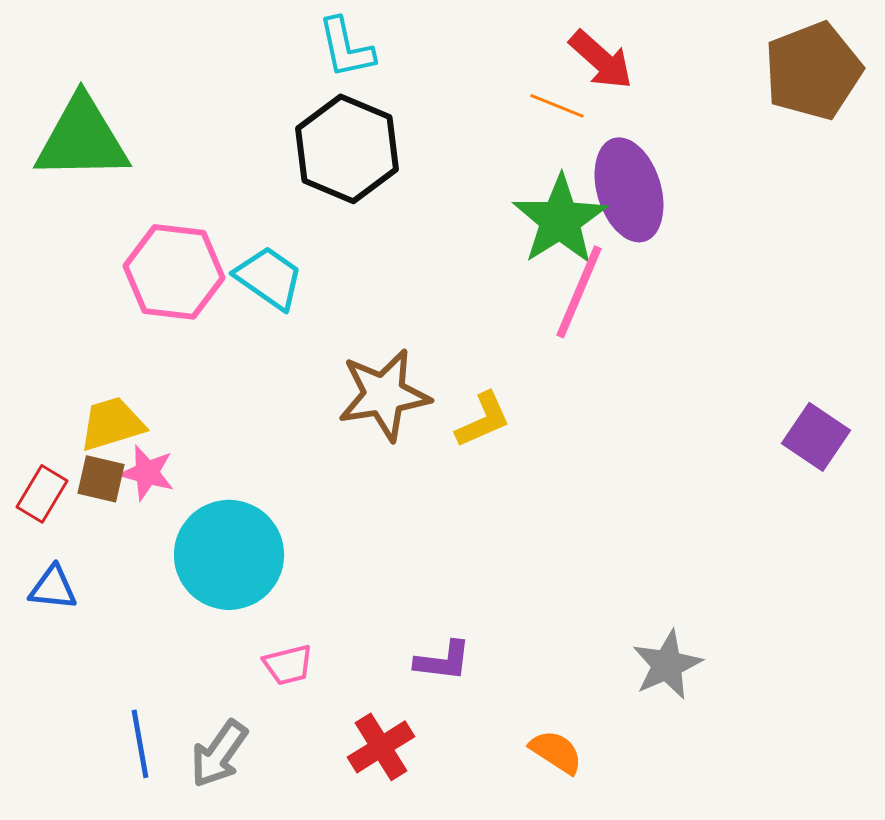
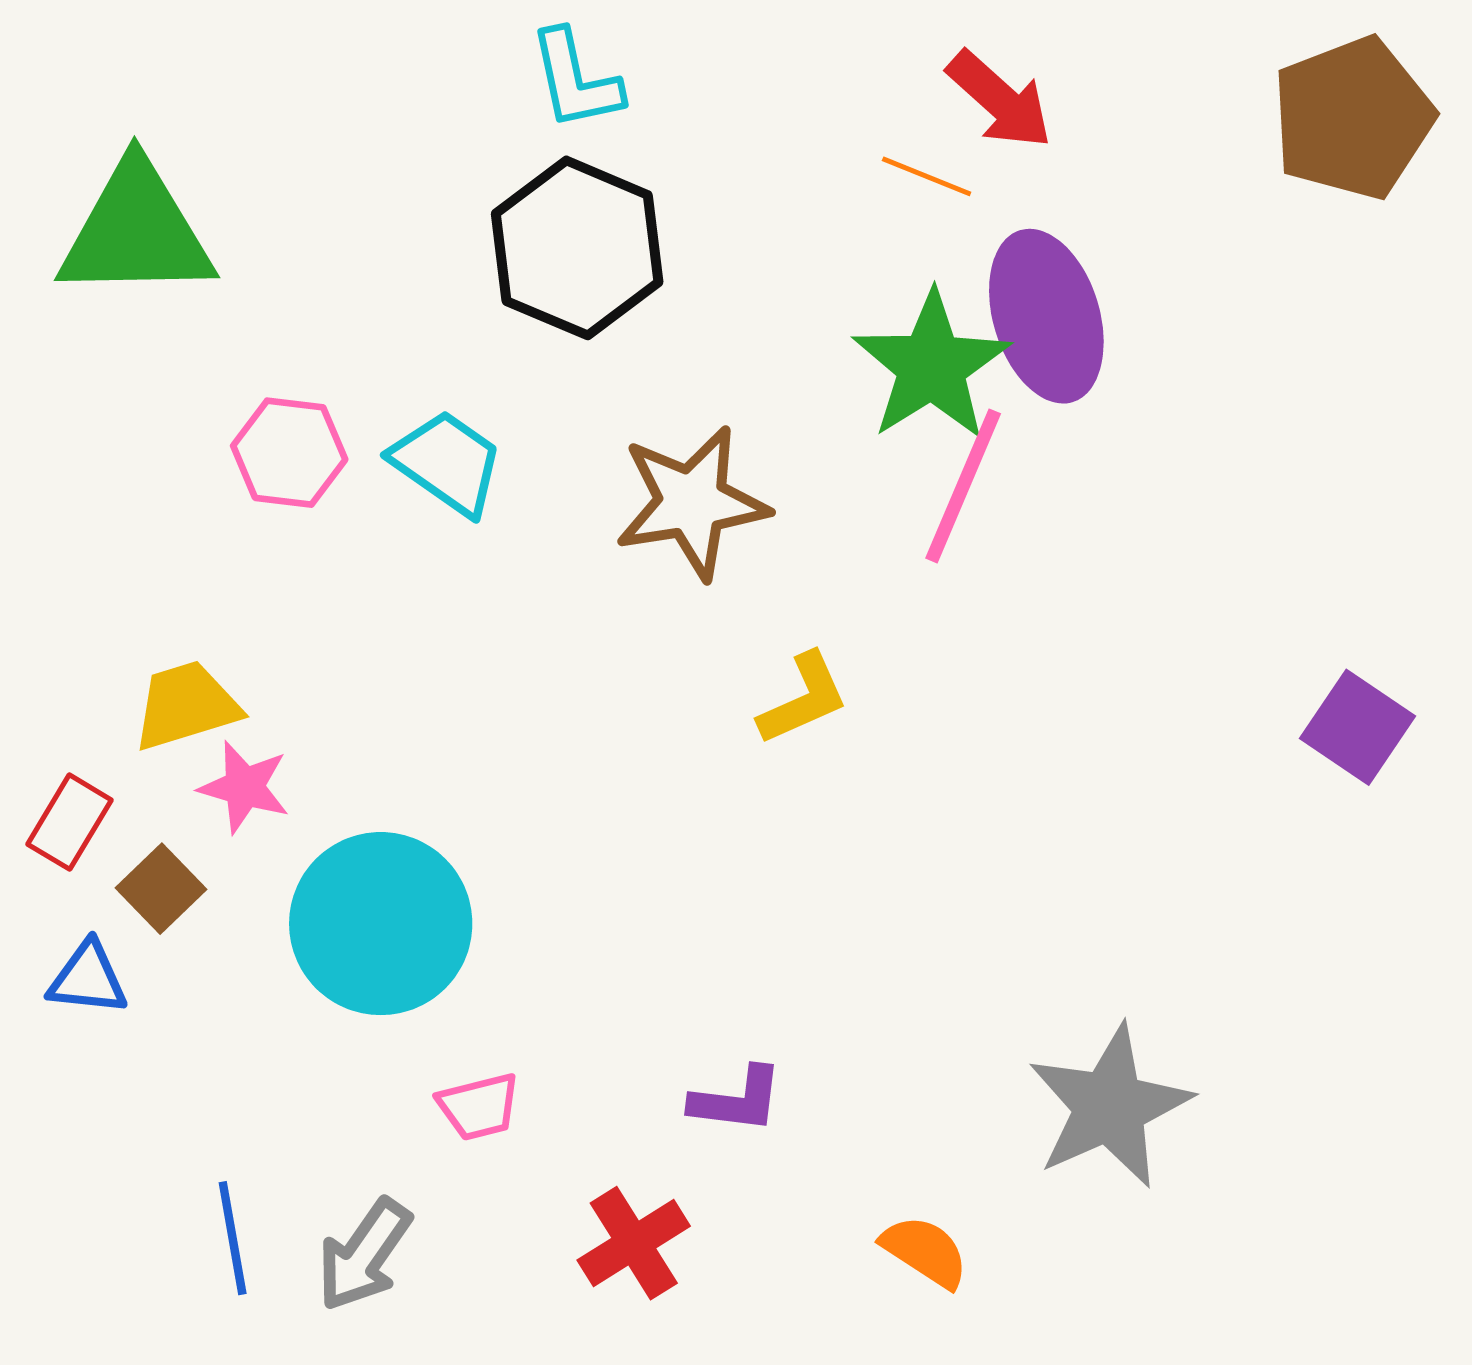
pink hexagon: (174, 272) -> (289, 453), size x0.7
brown star: (384, 395) -> (692, 503), moved
brown square: (101, 479) -> (161, 889), moved, turned 33
gray star: (667, 665) -> (1110, 1107), size x1.4

